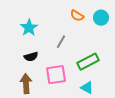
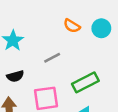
gray line: (61, 42) -> (52, 58), turned 32

